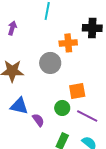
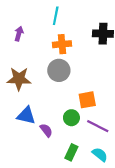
orange cross: (68, 43) -> (62, 44), moved

